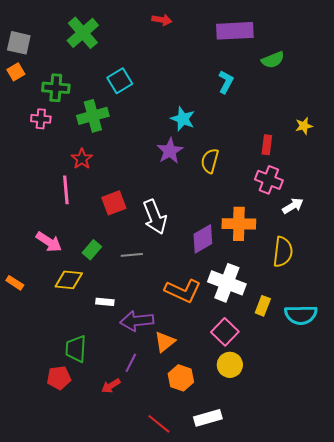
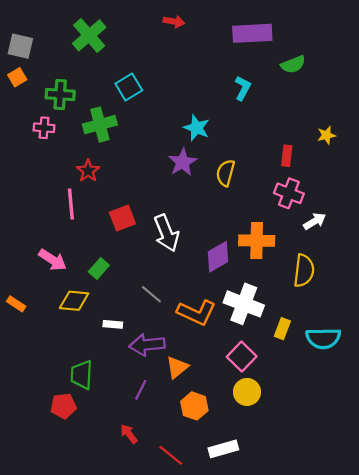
gray line: (132, 255) -> (151, 294), moved, turned 45
red arrow: (111, 386) -> (129, 434), moved, turned 84

